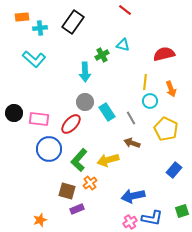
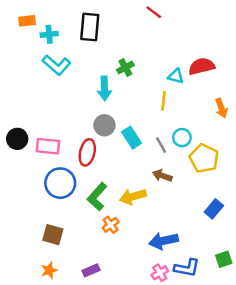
black rectangle: (73, 22) -> (90, 27), turned -30
cyan triangle: (123, 45) -> (176, 76), moved
cyan L-shape: (34, 59) -> (57, 65), moved
yellow line: (145, 82) -> (163, 101), moved
orange arrow: (171, 89) -> (221, 108), moved
cyan circle: (150, 101) -> (182, 138), moved
red ellipse: (71, 124) -> (87, 152), turned -30
brown square: (67, 191) -> (53, 235), moved
purple rectangle: (77, 209) -> (91, 270), moved

